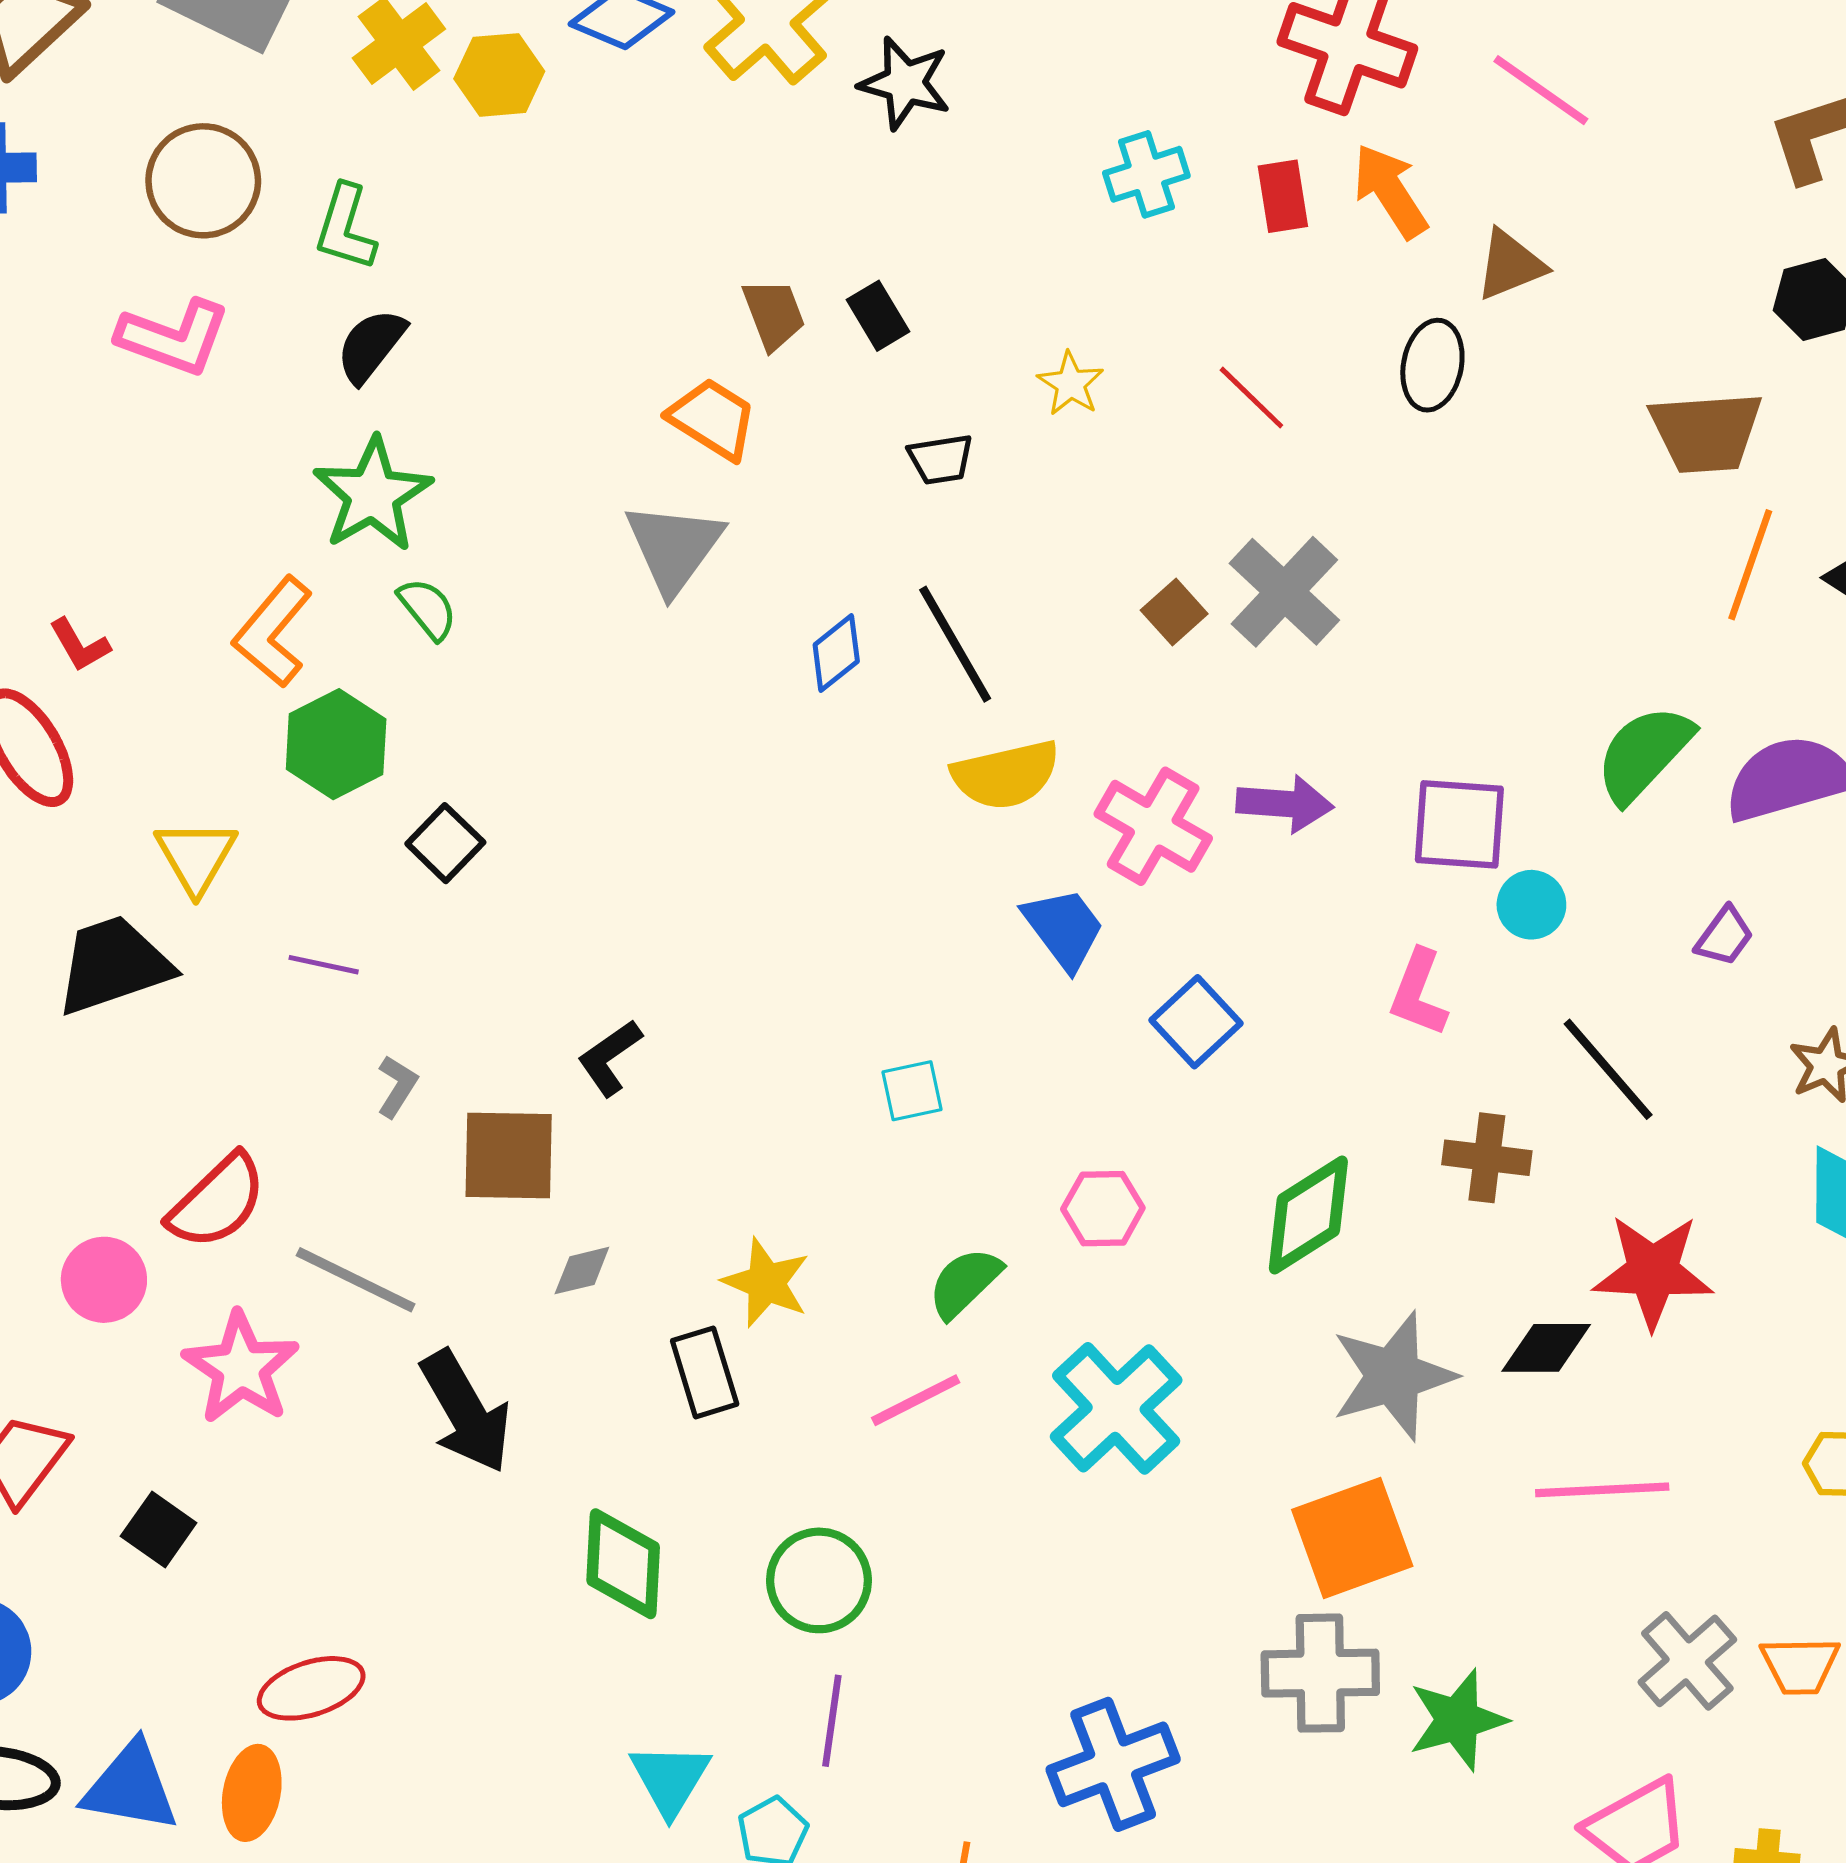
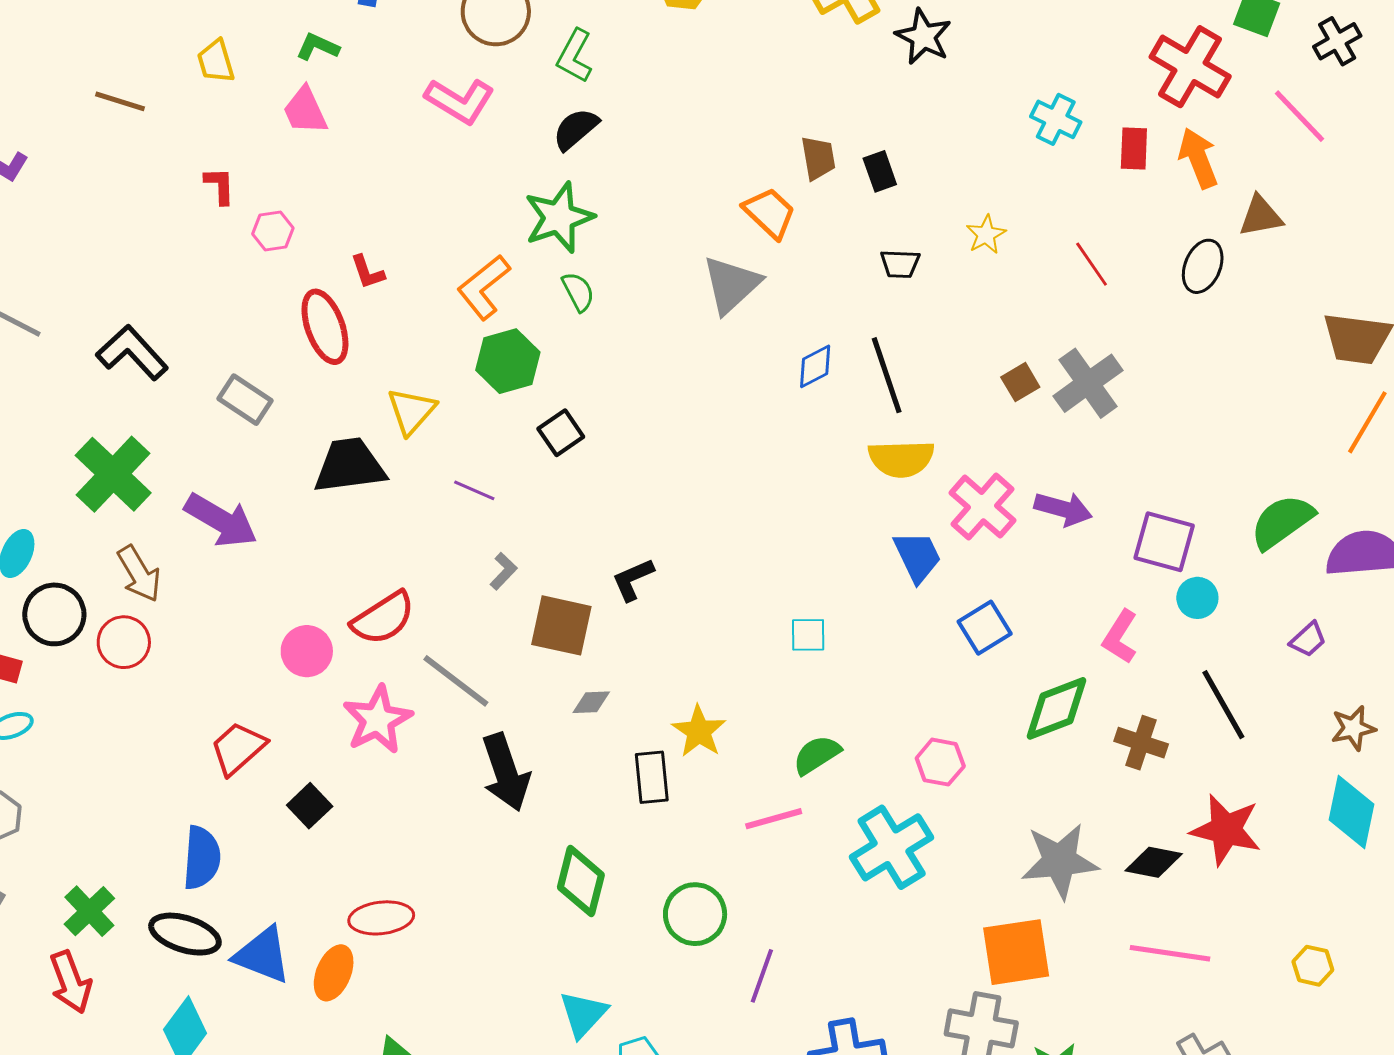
cyan cross: (1146, 174) -> (1056, 119), turned 33
pink hexagon: (1103, 1209) -> (940, 762), moved
green diamond: (1308, 1215) -> (1056, 708), moved
purple line: (832, 1721) -> (762, 976), moved

